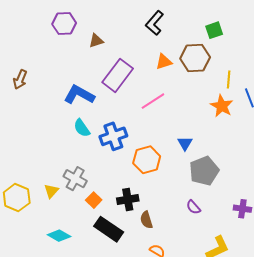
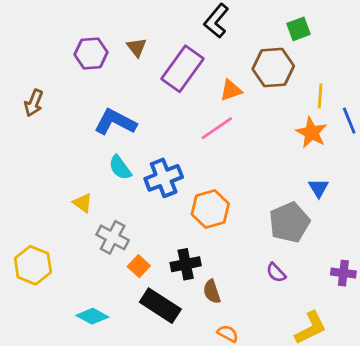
purple hexagon: (64, 23) -> (91, 53), moved
brown triangle: (96, 41) -> (137, 47), turned -49
orange triangle: (164, 62) -> (231, 90), moved
purple rectangle: (118, 75) -> (182, 69), moved
blue triangle: (185, 143) -> (319, 188), moved
yellow triangle: (51, 191) -> (83, 203), moved, turned -35

